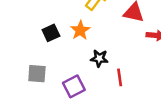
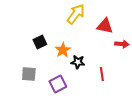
orange star: (80, 30) -> (63, 50), moved
red line: (120, 77) -> (102, 74), moved

